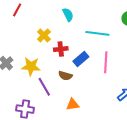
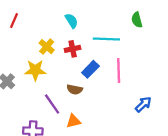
red cross: (61, 49) -> (73, 49), moved
yellow star: (31, 66) -> (35, 70), moved
orange triangle: (73, 104) -> (73, 121), moved

